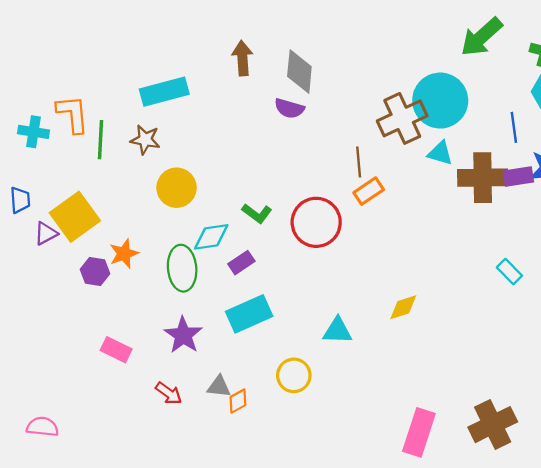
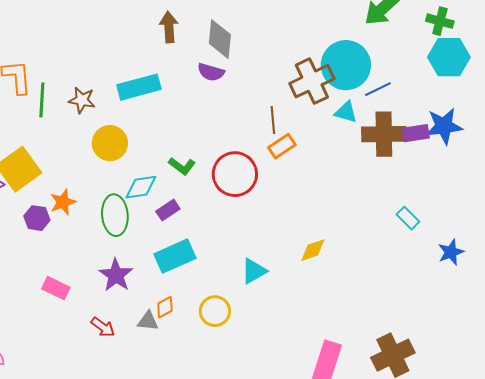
cyan rectangle: (164, 92) -> (139, 87), moved
blue line: (514, 127) -> (378, 89), moved, turned 72
cyan triangle: (337, 331) -> (254, 271), turned -32
orange diamond: (238, 401) -> (165, 307), moved

